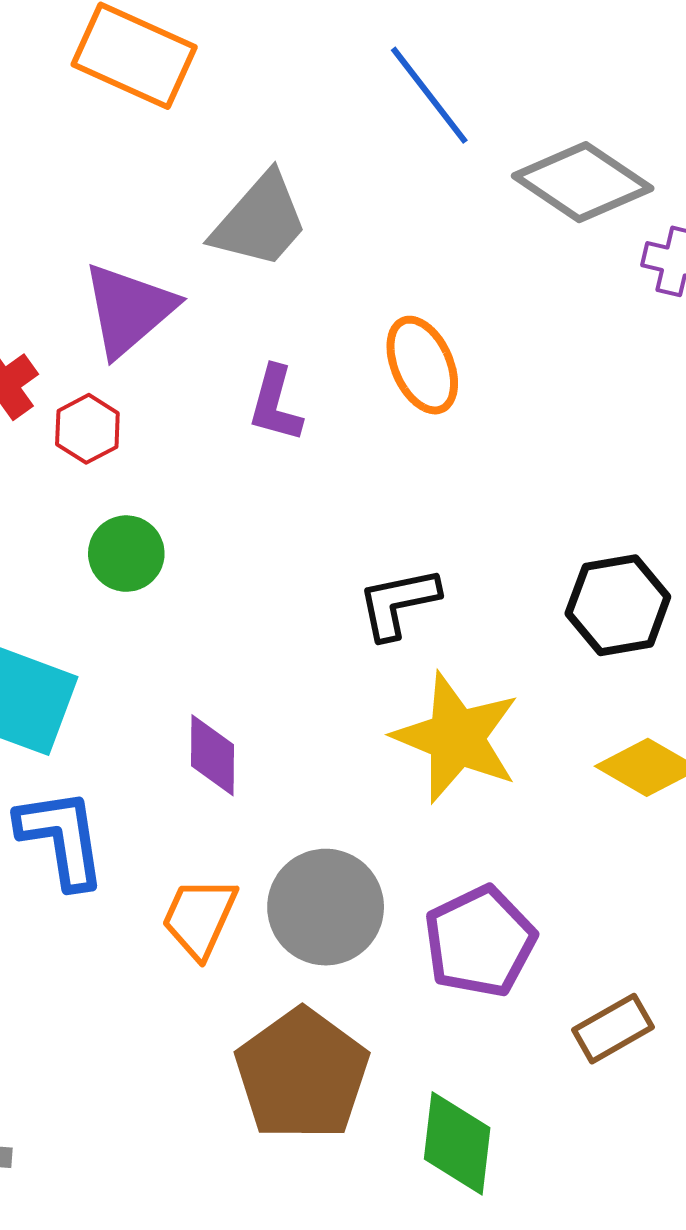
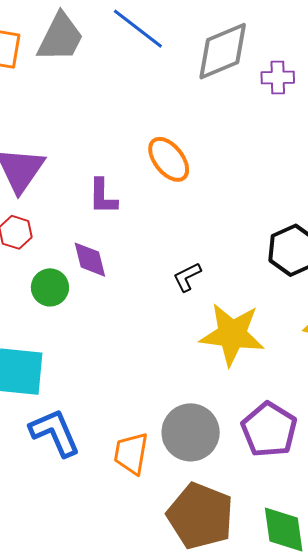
gray diamond: (583, 182) -> (223, 51), turned -42
gray trapezoid: (260, 221) -> (60, 37), moved
black L-shape: (398, 603) -> (187, 277), size x0.7
purple diamond: (213, 755) -> (90, 260), moved

